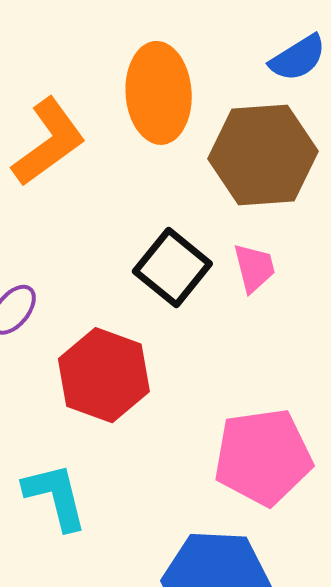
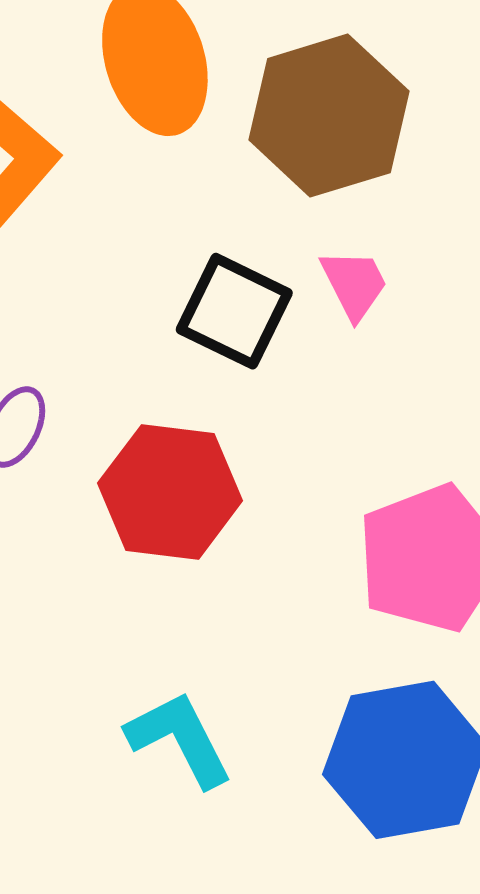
cyan L-shape: (55, 496) -> (180, 739), moved

